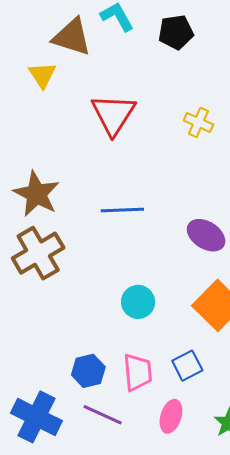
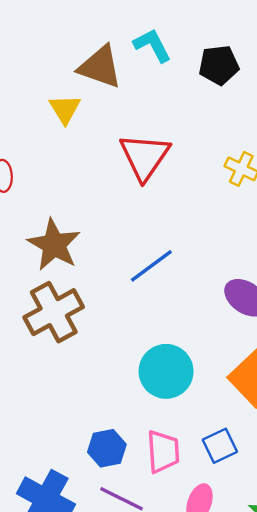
blue line: (122, 210) -> (151, 266), turned -36
cyan circle: (138, 302) -> (166, 371), size x1.4

